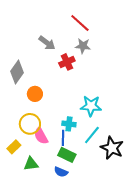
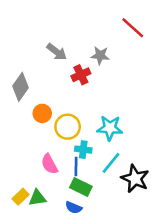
red line: (80, 23) -> (133, 28), moved
yellow circle: (30, 124) -> (68, 127), moved
yellow rectangle: (14, 147) -> (21, 197), moved

